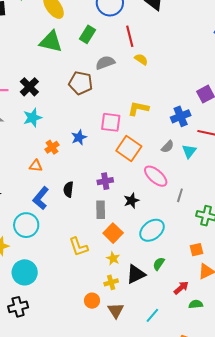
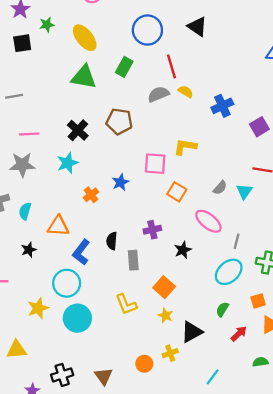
gray semicircle: (105, 63) -> (158, 94), moved
black cross: (29, 87) -> (78, 130), moved
blue cross: (181, 116) -> (222, 106), moved
orange square: (129, 148) -> (177, 192), size x0.7
orange triangle: (36, 166) -> (58, 226), moved, size x1.5
gray rectangle: (101, 210) -> (133, 260), moved
cyan ellipse: (152, 230) -> (229, 272), moved
green semicircle: (159, 264) -> (222, 309), moved
cyan circle: (25, 272) -> (77, 318), moved
yellow cross: (111, 282) -> (170, 353), moved
red arrow: (181, 288) -> (239, 334), moved
brown triangle: (116, 310) -> (104, 376), moved

